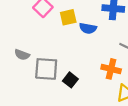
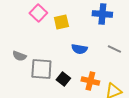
blue semicircle: (88, 28) -> (79, 49), moved
orange cross: (111, 69) -> (90, 81), moved

